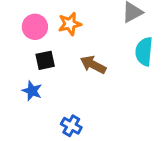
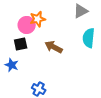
pink circle: (35, 27) -> (27, 25), moved

